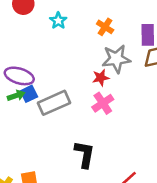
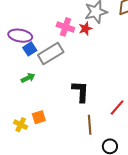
green arrow: (16, 96) -> (28, 78), moved
pink cross: (103, 103) -> (65, 27), moved, turned -30

